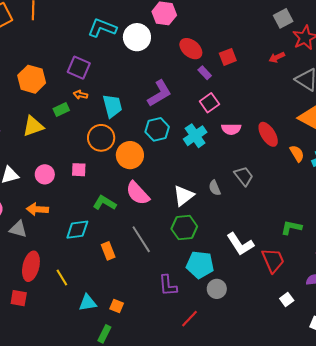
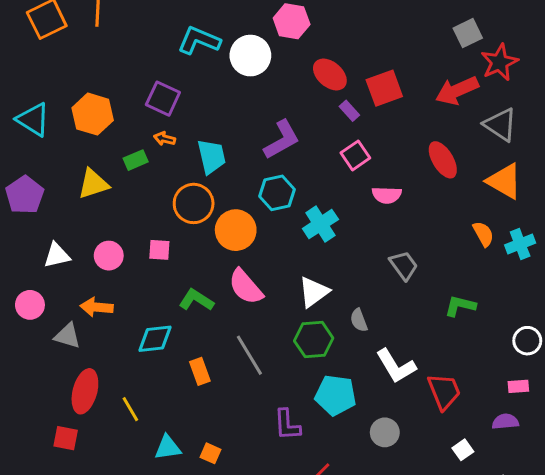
red square: (228, 57) -> (384, 88), size x1.4
red arrow: (277, 57) -> (457, 91), size x1.8
red ellipse: (268, 134) -> (443, 160), moved
cyan cross: (195, 136) -> (320, 224), moved
gray semicircle: (215, 188) -> (359, 320), moved
green L-shape: (291, 228) -> (460, 306), moved
gray circle: (217, 289) -> (385, 432), moved

